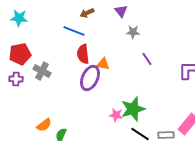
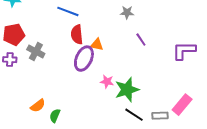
pink star: (116, 115) -> (107, 82), moved

